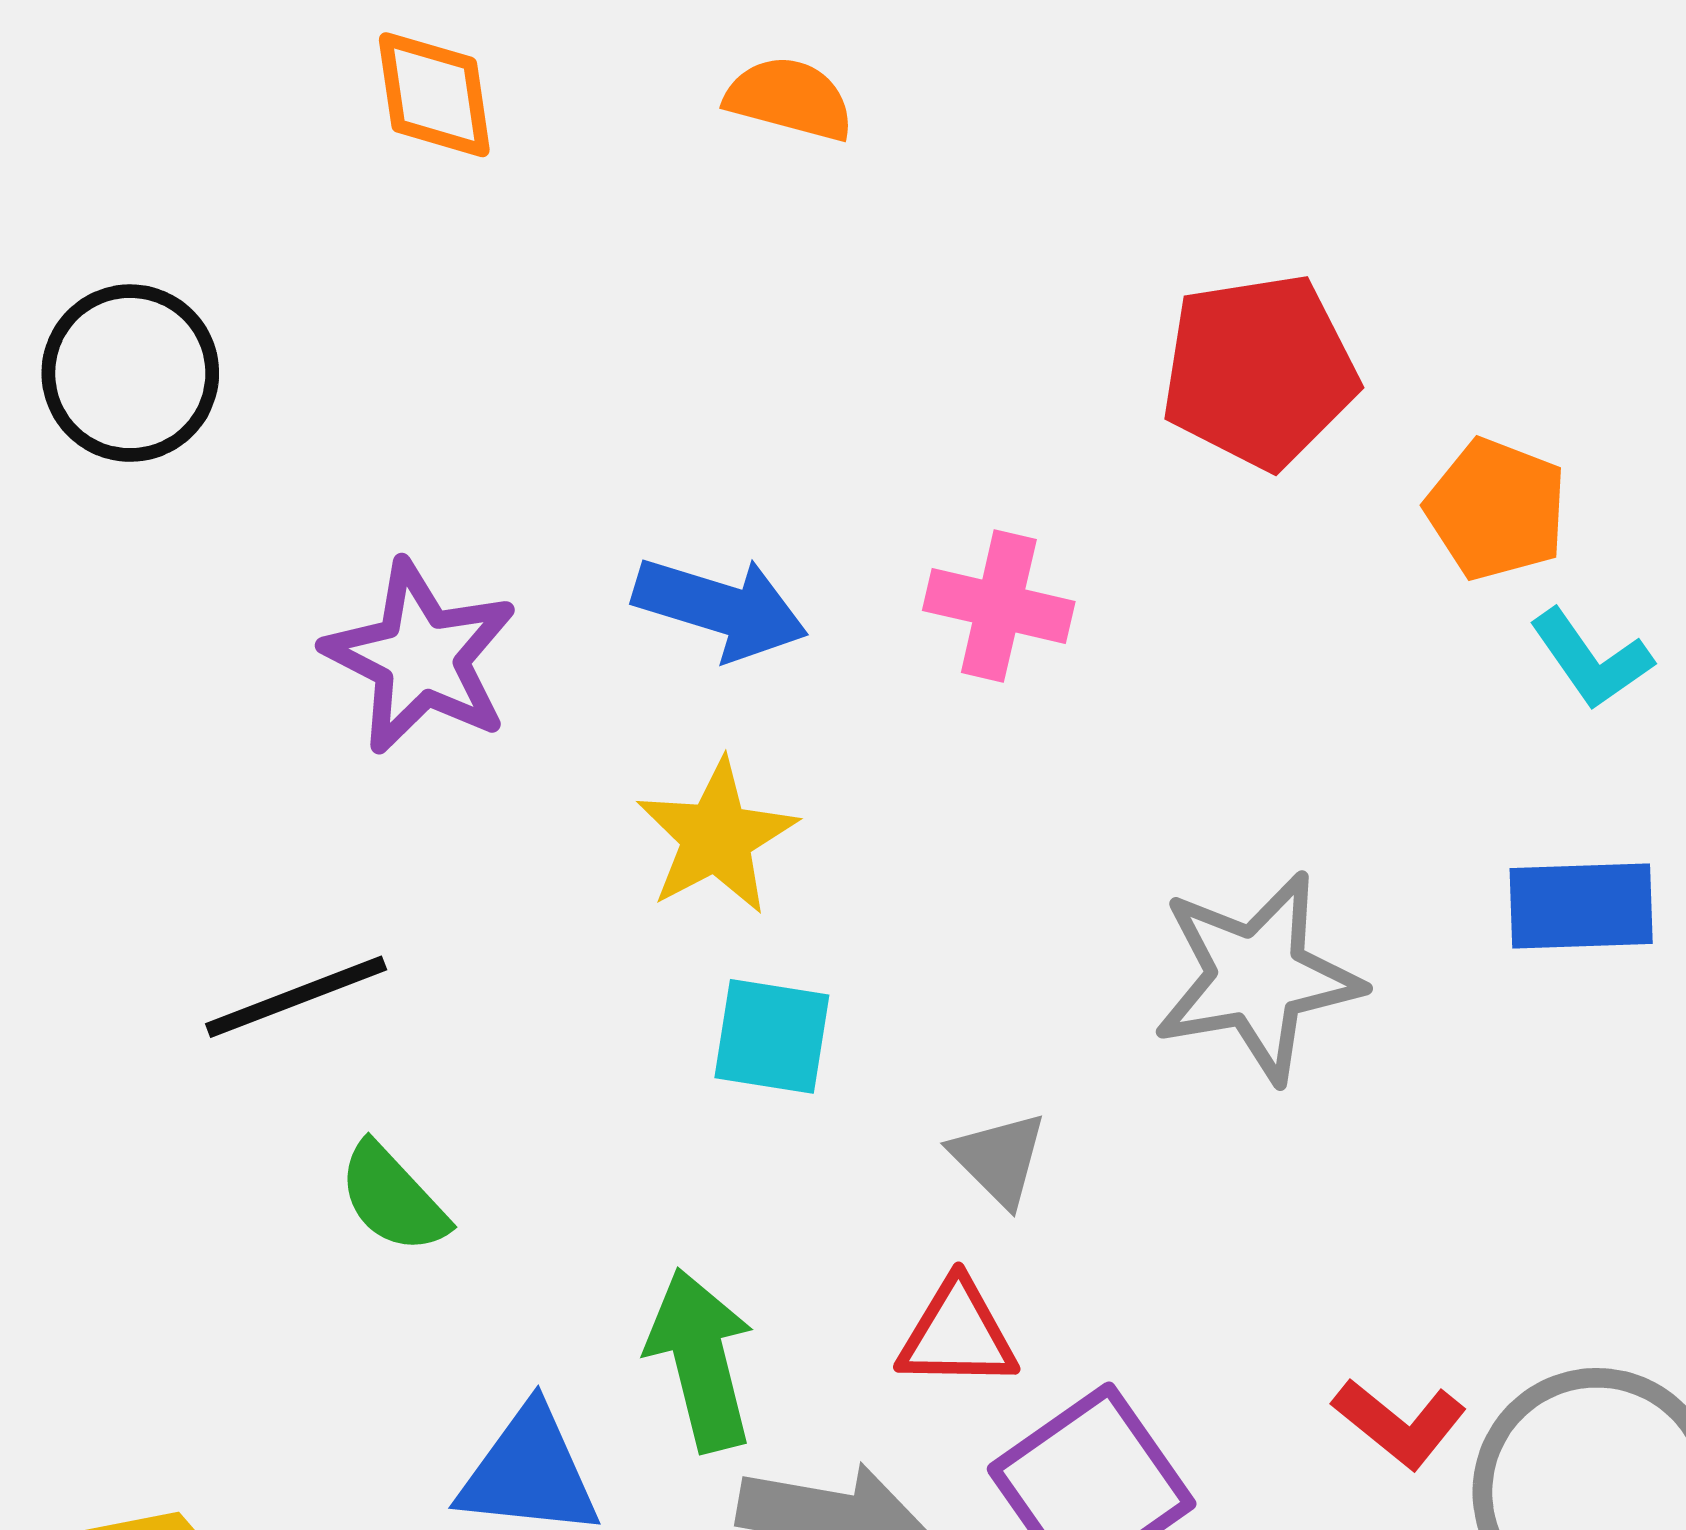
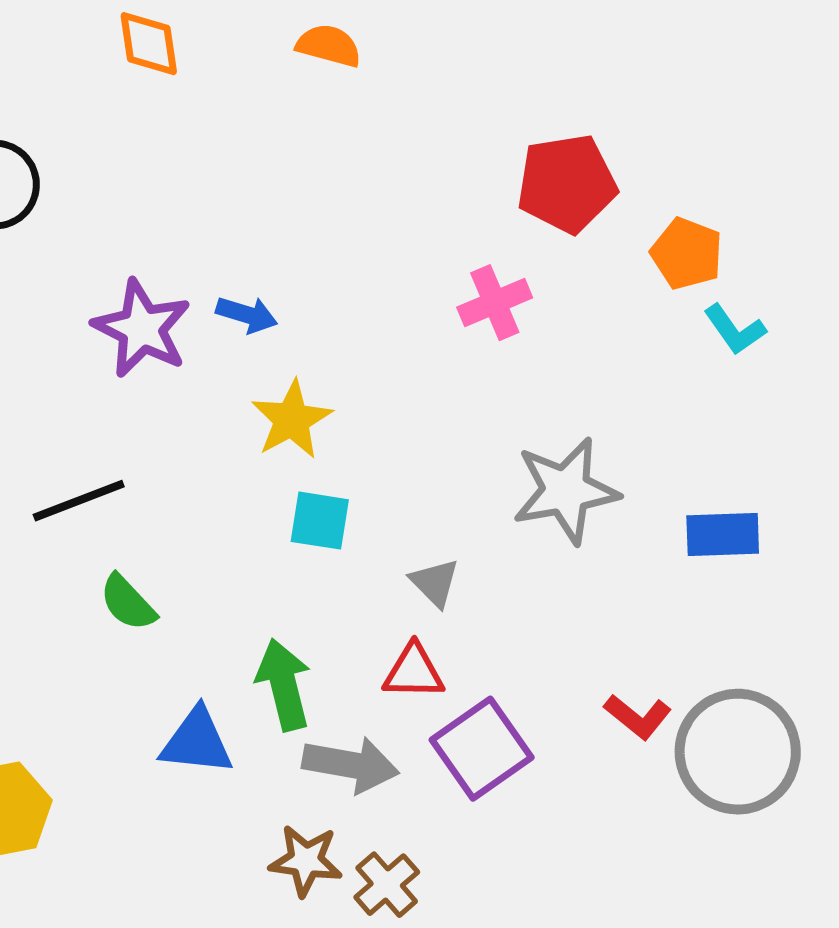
pink cross: (999, 606) -> (495, 303), moved, turned -36
blue arrow: (720, 608) -> (247, 315), moved, size x0.7
blue rectangle: (1581, 906) -> (723, 535), moved

